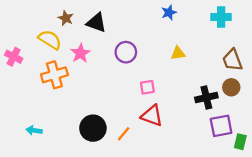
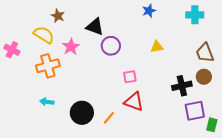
black triangle: (96, 23) -> (95, 27), moved
cyan arrow: (34, 130) -> (47, 102), moved

